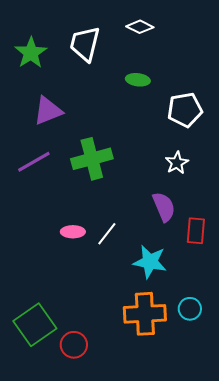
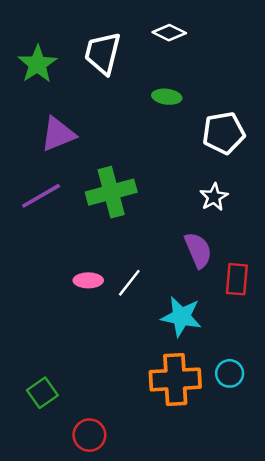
green square: (35, 325) -> (42, 393), size x0.6
red circle: (74, 345) -> (89, 435), moved

